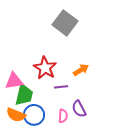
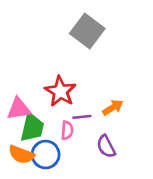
orange arrow: (81, 70) -> (113, 107), moved
pink semicircle: (63, 116) -> (67, 130), moved

